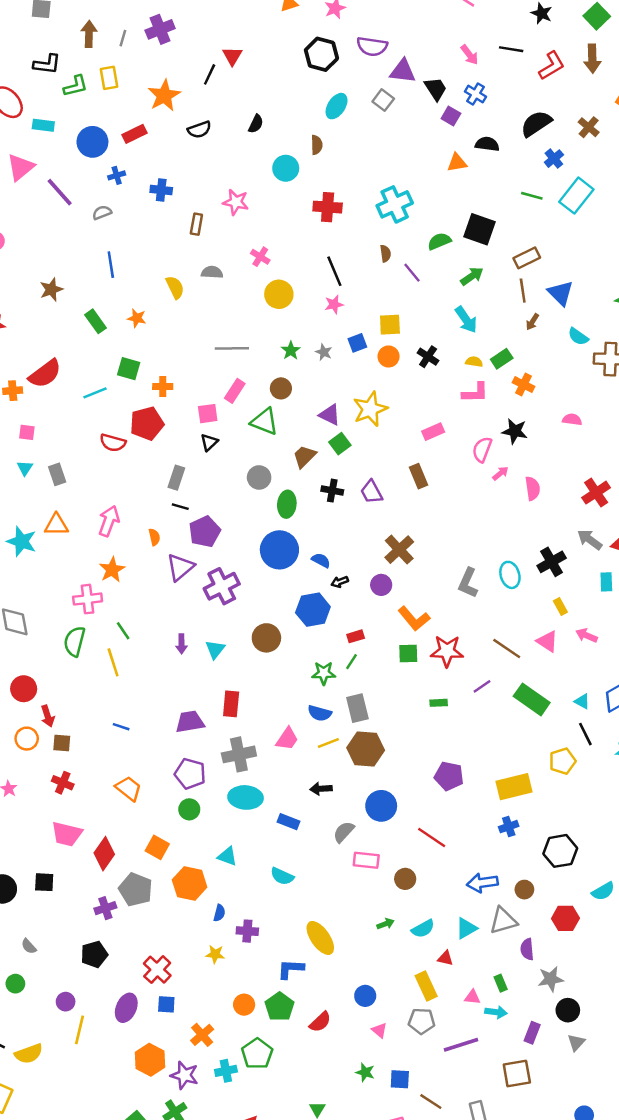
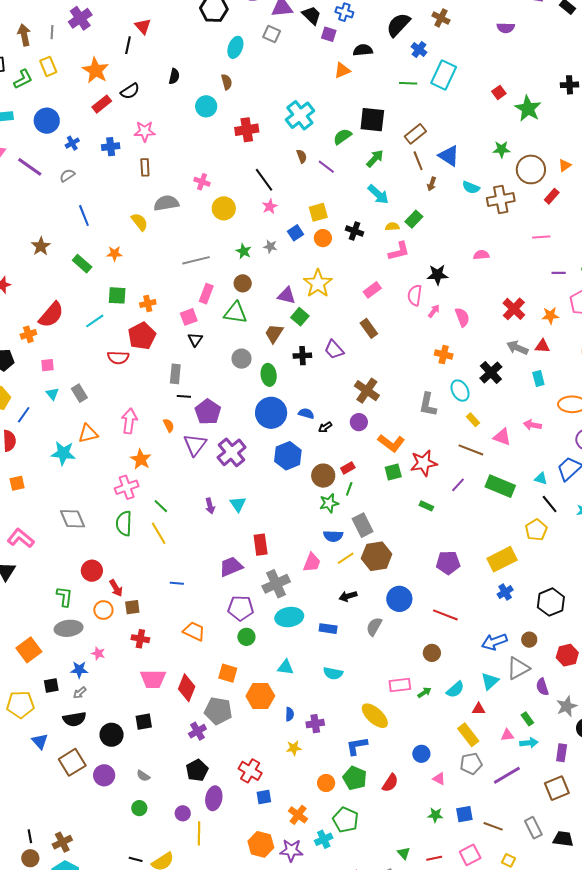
red rectangle: (134, 134) -> (102, 104), moved
pink star: (236, 202) -> (145, 131), moved
gray semicircle: (212, 272) -> (166, 203), size x1.4
orange cross: (523, 385) -> (444, 355), moved
yellow rectangle: (560, 607) -> (473, 420), moved
blue hexagon: (313, 610) -> (288, 456), moved
brown circle: (266, 638) -> (323, 476), moved
green rectangle: (439, 703) -> (426, 506), turned 40
pink rectangle: (366, 860) -> (400, 685), moved
purple ellipse: (126, 1008) -> (214, 798), moved

